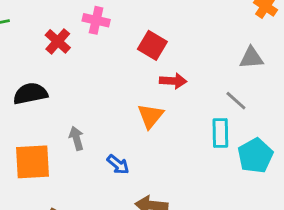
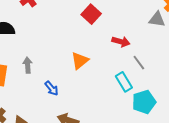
gray triangle: (251, 58) -> (157, 19), moved
red arrow: (173, 81) -> (121, 42), moved
cyan rectangle: (220, 133) -> (124, 82), turned -42

